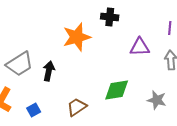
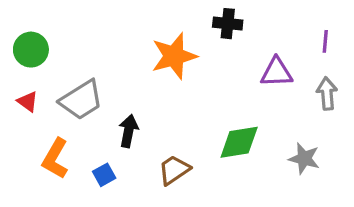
black arrow: (49, 71) -> (128, 131), moved

